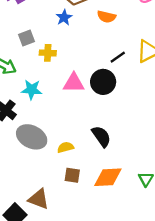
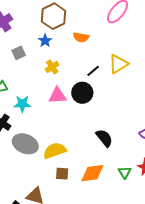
gray square: (27, 38) -> (19, 53), moved
yellow cross: (48, 53) -> (52, 67), moved, turned -32
black semicircle: (101, 136) -> (104, 138), moved
yellow semicircle: (65, 147) -> (55, 151), size x1.6

